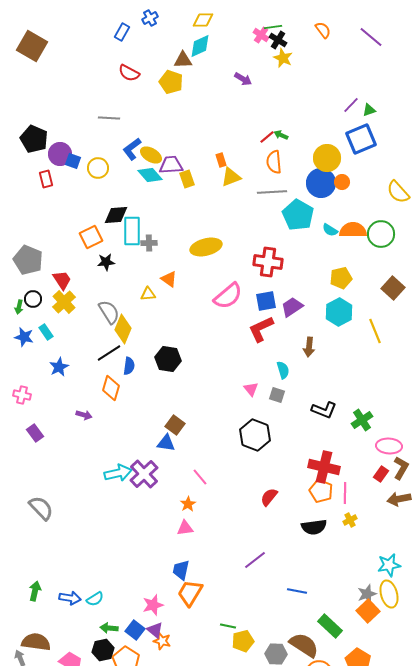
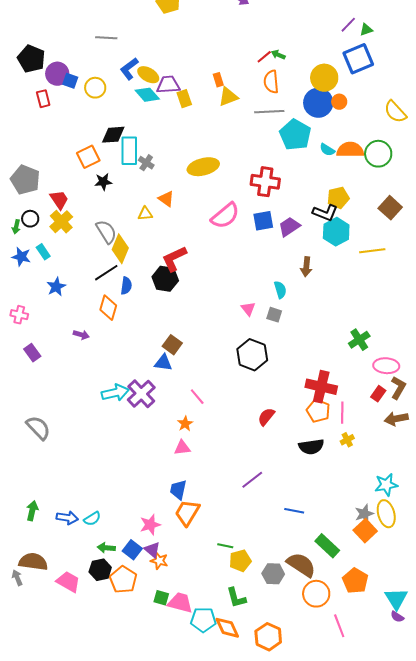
gray cross: (149, 243) -> (146, 163), turned 35
red L-shape: (261, 329) -> (174, 259), moved
yellow line: (375, 331) -> (372, 251), turned -75
black L-shape: (324, 410) -> (325, 213), moved

